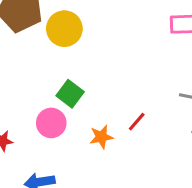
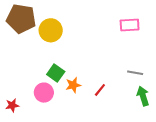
orange star: (101, 137) -> (73, 85), moved

